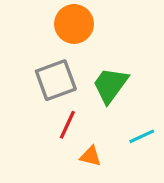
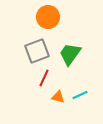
cyan line: (142, 136) -> (80, 95), moved

